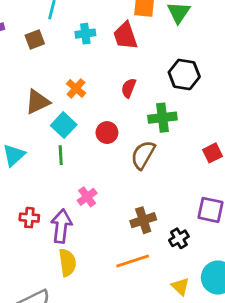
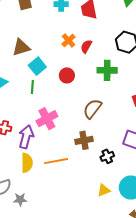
orange cross: (76, 88) -> (68, 41), moved
brown semicircle: (143, 155) -> (92, 109), moved
pink cross: (87, 197) -> (47, 119), size x1.5
orange line: (133, 261) -> (56, 161), moved
yellow triangle: (180, 287) -> (104, 190), turned 48

